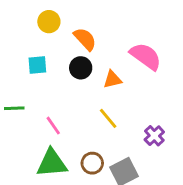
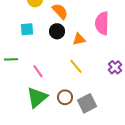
pink semicircle: (146, 56) -> (102, 23), turned -125
purple cross: (154, 136) -> (115, 67), moved
green triangle: (52, 163) -> (37, 97), turned -35

